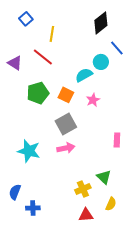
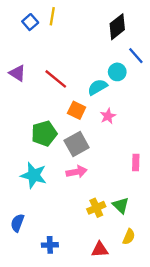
yellow line: (52, 34) -> (52, 16), moved
red line: (43, 57) -> (56, 79), moved
green pentagon: (38, 93) -> (44, 133), moved
yellow cross: (83, 189) -> (96, 208), moved
blue cross: (33, 208) -> (50, 245), moved

